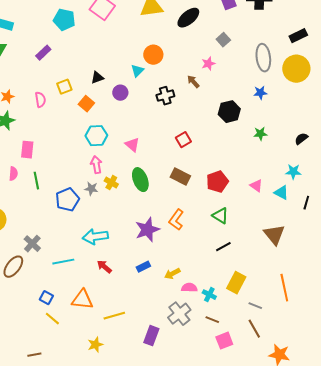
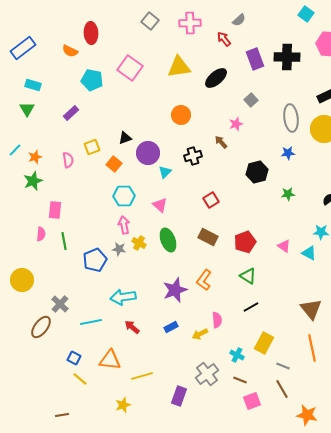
cyan triangle: (137, 71) -> (165, 172), moved
purple circle: (120, 93) -> (148, 153), size x1.5
brown triangle: (274, 235) -> (311, 309), moved
pink semicircle: (189, 288) -> (217, 320), moved, turned 84

